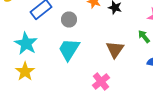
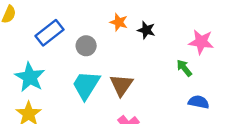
brown triangle: (115, 50) -> (121, 85), moved

